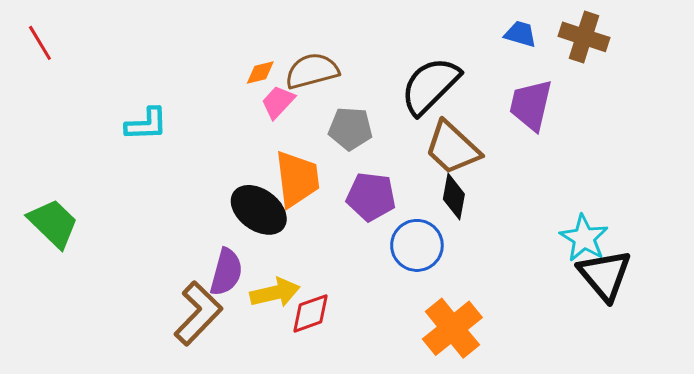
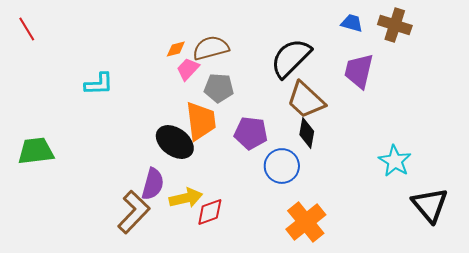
gray pentagon: (350, 129) -> (219, 88), moved
green trapezoid: (53, 223) -> (36, 151), turned -51
black triangle: (605, 275) -> (430, 205), moved

